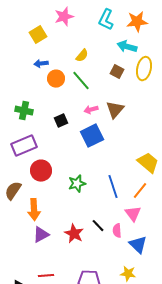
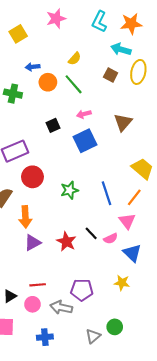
yellow square: (38, 35) -> (18, 34), moved
brown triangle: (115, 110) -> (123, 122), moved
green cross: (24, 111) -> (13, 94), moved
pink semicircle: (117, 231) -> (111, 238), turned -112

